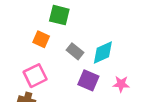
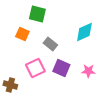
cyan diamond: (103, 53) -> (84, 32), moved
pink square: (35, 76) -> (35, 68), moved

